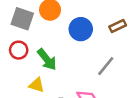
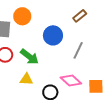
blue circle: (81, 29) -> (53, 35), moved

